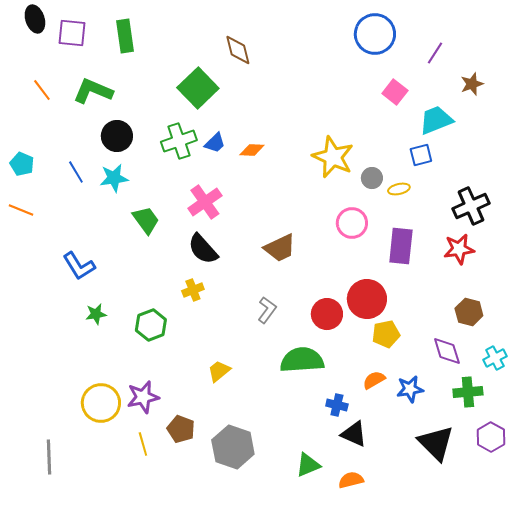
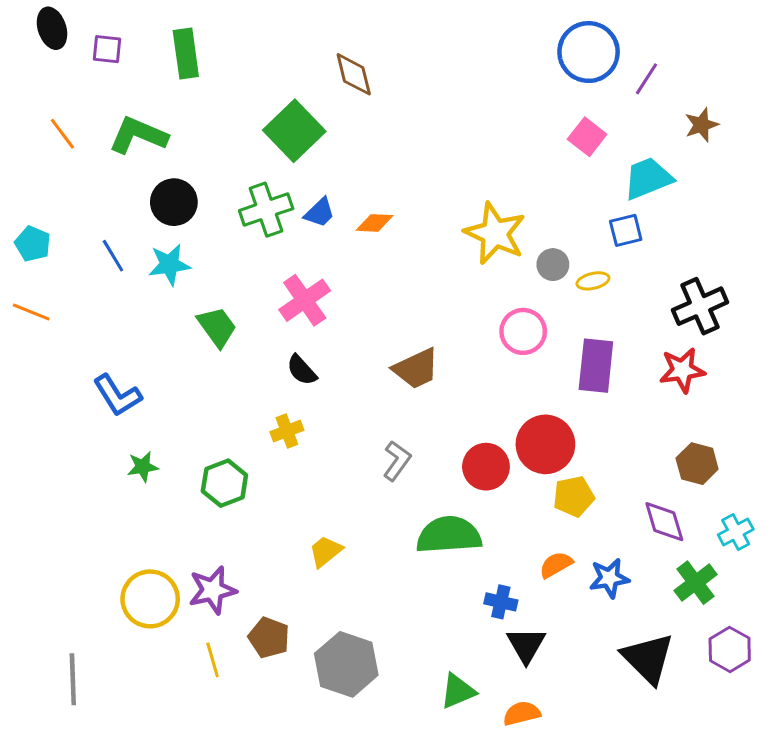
purple square: (72, 33) -> (107, 49), size x0.7
blue circle: (375, 34) -> (589, 52), moved
black semicircle: (203, 249) -> (302, 370), size x0.7
green cross: (468, 392) -> (696, 583), turned -32
black triangle: (354, 434) -> (526, 645), turned 36

